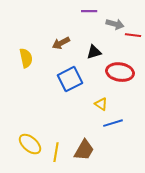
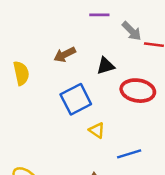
gray arrow: (115, 24) -> (132, 31), turned 30
yellow triangle: (101, 104) -> (97, 130), moved

